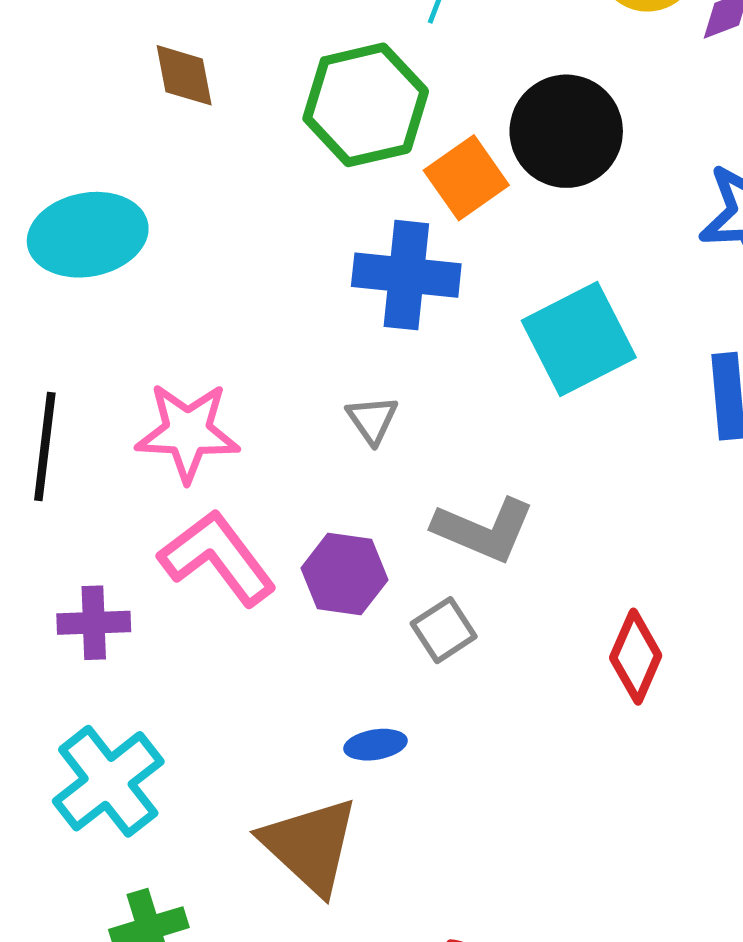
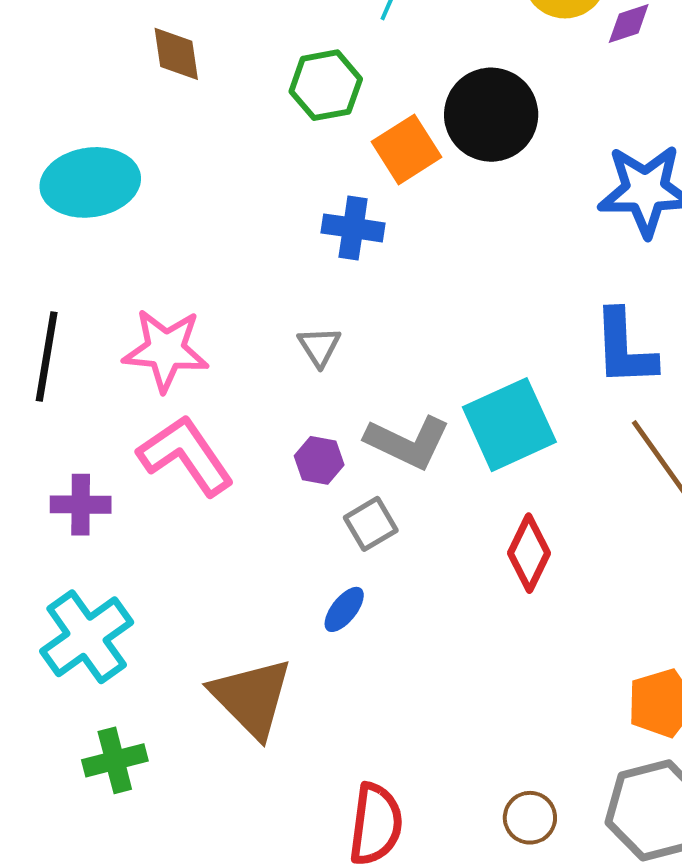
green hexagon: (366, 105) -> (326, 85), size x0.7
blue cross: (406, 275) -> (353, 228), size x0.7
cyan square: (579, 339) -> (509, 425), moved
purple hexagon: (344, 574) -> (319, 460), moved, size x0.7
blue ellipse: (375, 745) -> (344, 609), moved, turned -45

